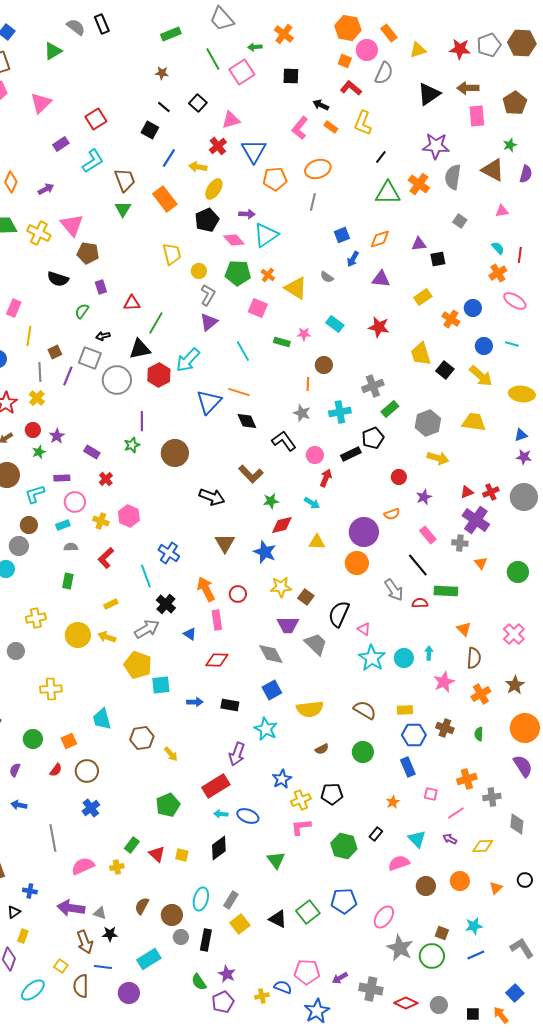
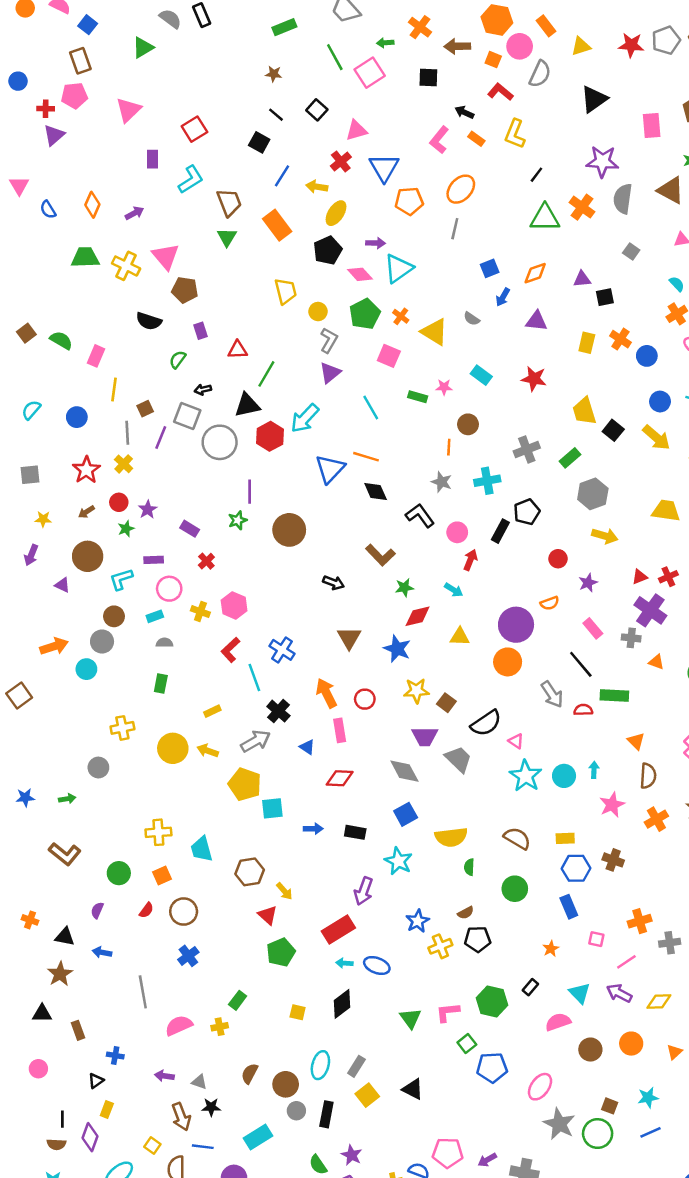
brown arrow: (468, 88) -> (457, 46), moved
purple rectangle: (61, 144) -> (152, 159), turned -56
orange ellipse: (318, 169) -> (461, 189), turned -30
green pentagon: (238, 273) -> (365, 314), turned -30
yellow rectangle: (423, 297) -> (587, 343), turned -42
orange cross: (451, 319) -> (620, 339), moved
green rectangle: (390, 409) -> (570, 458), moved
yellow trapezoid: (474, 422) -> (666, 511), moved
black rectangle: (351, 454) -> (500, 531), turned -36
black arrow: (212, 497) -> (334, 583), size x0.7
red L-shape: (106, 558) -> (230, 650), moved
orange triangle: (481, 563) -> (656, 662), turned -32
black semicircle: (339, 614) -> (486, 723), turned -148
yellow cross: (51, 689) -> (158, 832), moved
green semicircle: (479, 734) -> (469, 867), moved
brown semicircle: (322, 749) -> (466, 913), moved
pink L-shape: (301, 827) -> (448, 1012), moved
purple arrow: (450, 839) -> (619, 993), size x1.5
red triangle: (157, 854) -> (268, 915), moved
purple arrow: (71, 908) -> (164, 1076), size x0.6
green square: (308, 912) -> (467, 1044), moved, size x0.7

